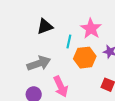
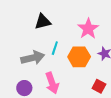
cyan line: (69, 41) -> (55, 48), moved

